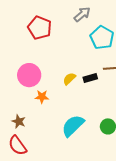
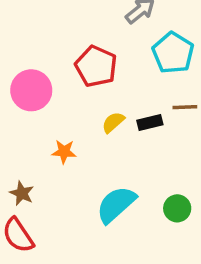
red pentagon: (40, 28) -> (96, 66), moved
pink circle: (29, 75) -> (31, 90), moved

